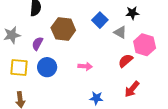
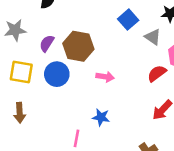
brown hexagon: (63, 29) -> (78, 46), moved
blue star: (96, 98) -> (101, 117), moved

